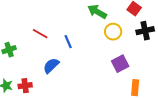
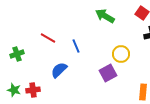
yellow circle: (113, 32) -> (121, 54), moved
purple square: (120, 64) -> (108, 73), moved

